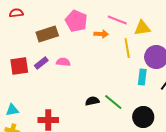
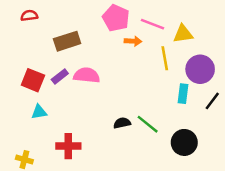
pink pentagon: (76, 21) -> (116, 18), moved
pink semicircle: (63, 62) -> (87, 75), size x1.5
red square: (19, 66) -> (33, 80), turned 30
cyan triangle: (12, 110) -> (39, 112), moved

